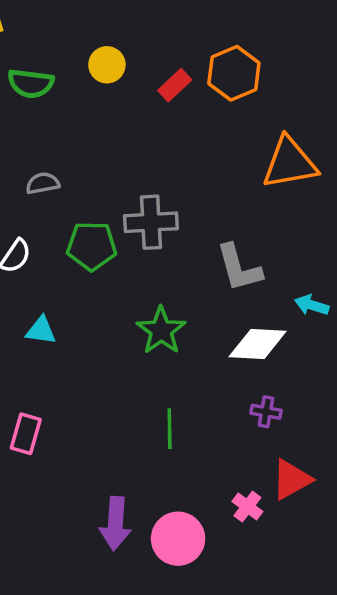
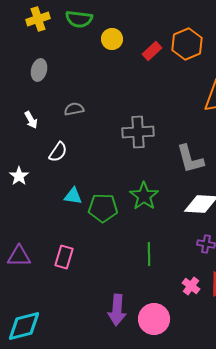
green semicircle: (31, 83) -> (79, 19), moved
green pentagon: (92, 246) -> (103, 208), moved
pink cross: (247, 507) -> (191, 286), moved

